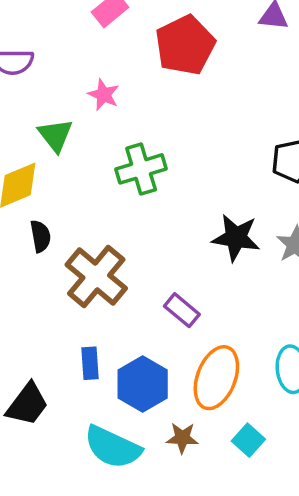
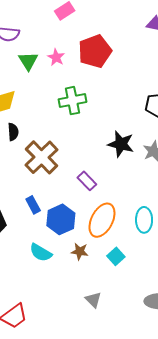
red pentagon: (185, 45) -> (95, 51), moved
green triangle: (55, 135) -> (28, 61), moved
blue rectangle: (90, 363) -> (33, 205), turned -30
cyan semicircle: (113, 447) -> (41, 253), size x0.7

